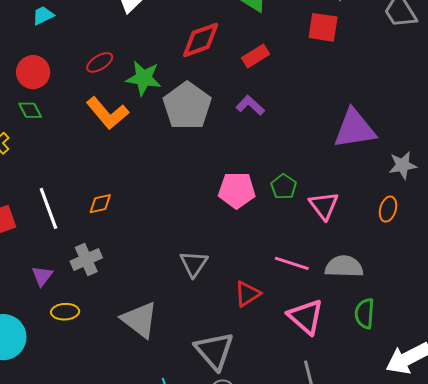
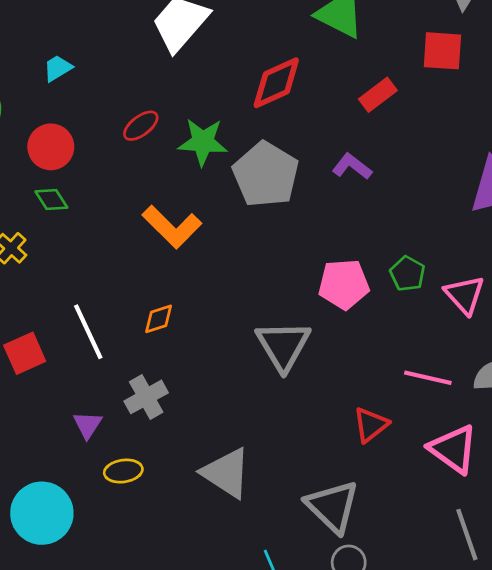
red rectangle: (256, 56) -> (378, 95), moved
orange L-shape: (107, 113) -> (172, 227), moved
gray triangle: (194, 264) -> (283, 346), moved, size x1.4

